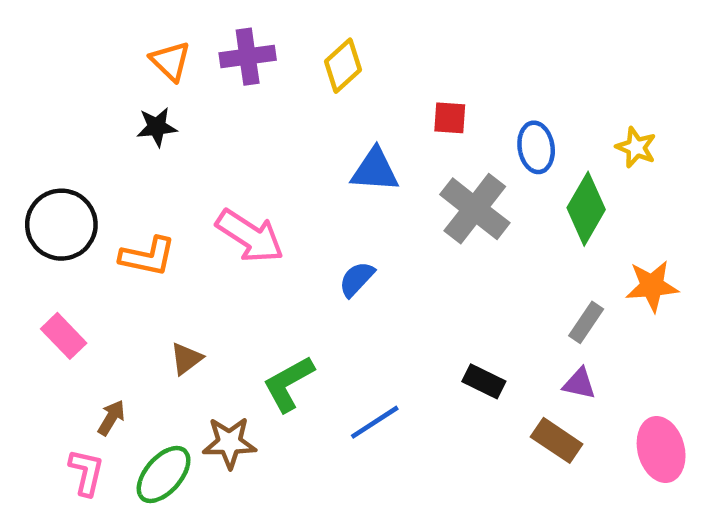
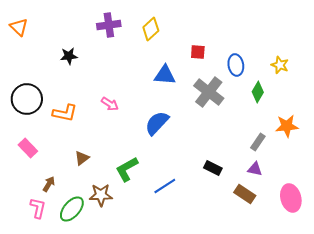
orange triangle: (170, 61) -> (19, 27), moved
green diamond: (586, 209) -> (258, 92), size x0.7
pink arrow: (250, 236) -> (110, 104), size x0.6
blue semicircle: (357, 279) -> (157, 123), size x1.5

